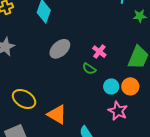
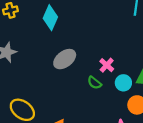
cyan circle: (111, 86) -> (123, 83), moved

